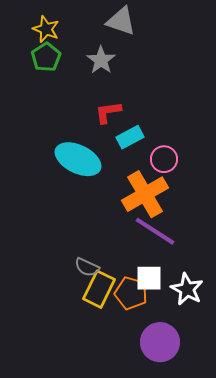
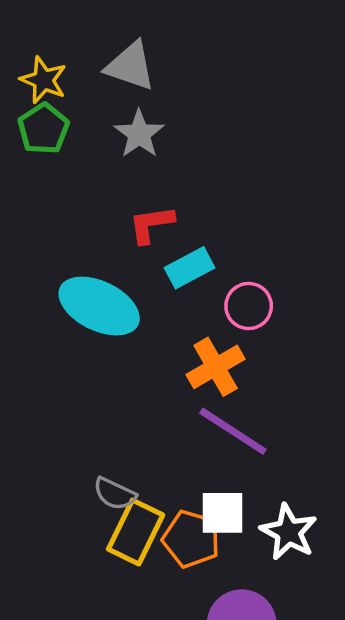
gray triangle: (121, 21) -> (130, 66), moved
orange cross: (145, 194) -> (216, 367), size x0.7

